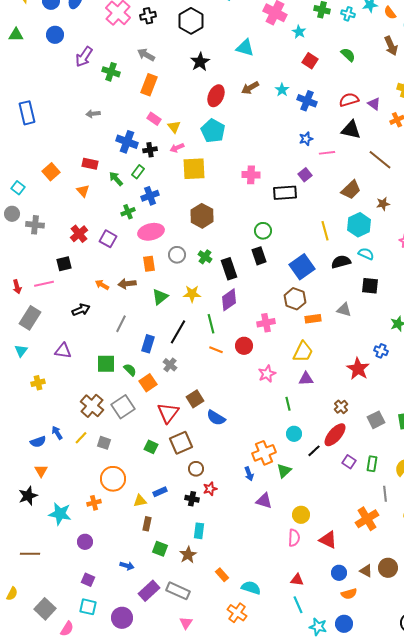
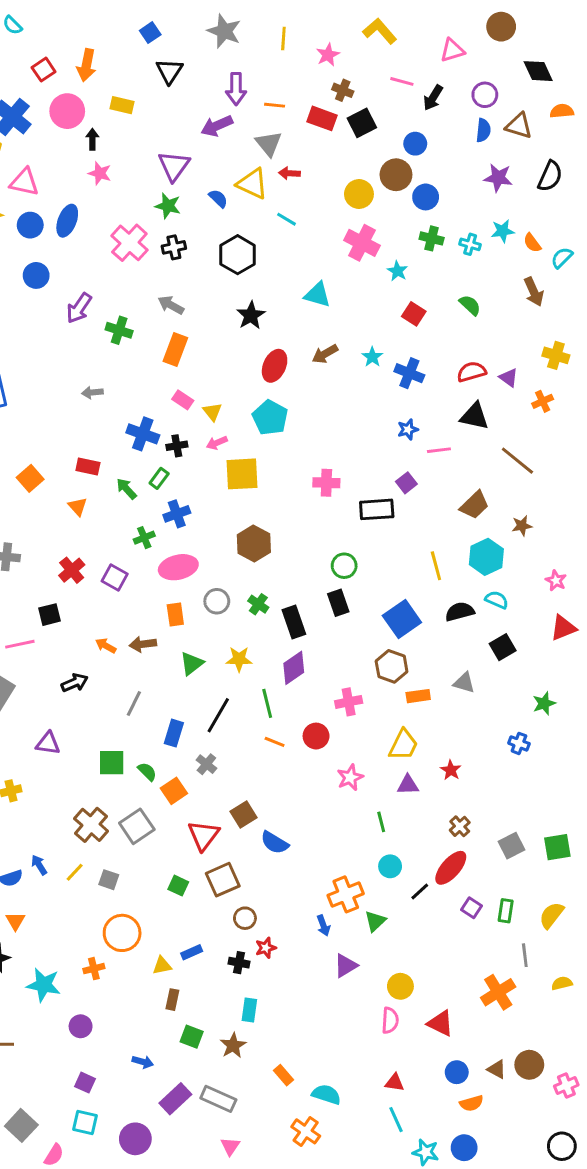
black square: (370, 286) -> (503, 647), turned -36
red star: (358, 369) -> (451, 770), moved, size x0.6
purple triangle: (264, 501) -> (346, 966), turned -48

